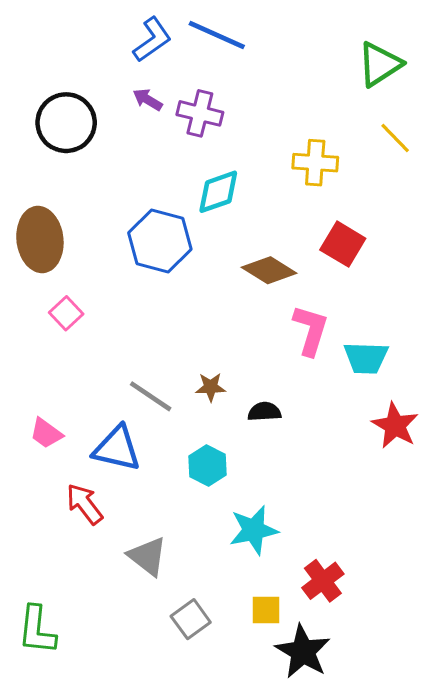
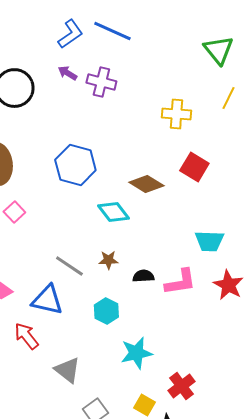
green triangle: (380, 64) -> (218, 50), turned -36
yellow line: (395, 138) -> (228, 98), turned 70
cyan diamond: (218, 192) -> (113, 212), moved, turned 72
pink L-shape: (311, 330) -> (180, 282), moved, turned 64
yellow square: (266, 610) -> (144, 405), turned 30

